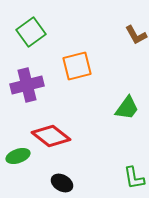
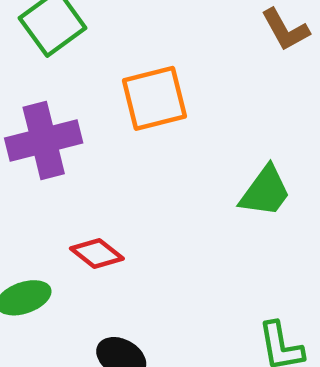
red diamond: (51, 136) -> (97, 254), size x0.6

